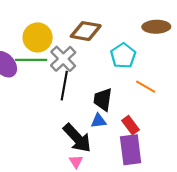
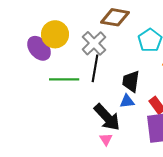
yellow circle: (38, 37) -> (55, 34), moved
green line: (31, 60) -> (64, 79), moved

